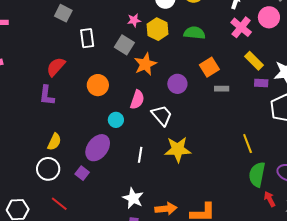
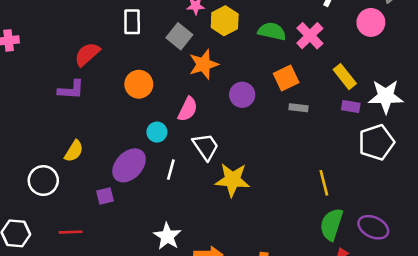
pink cross: (241, 27) -> (310, 36), moved
purple L-shape: (47, 95) -> (71, 90), turned -100
white trapezoid: (162, 115) -> (206, 147), moved
white line: (140, 155) -> (171, 170), moved
white circle: (48, 169) -> (43, 181), moved
purple square: (82, 173) -> (105, 196), turned 32
red line: (59, 204) -> (71, 232), turned -48

